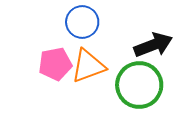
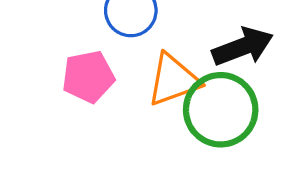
orange triangle: (88, 66) -> (173, 80), moved

